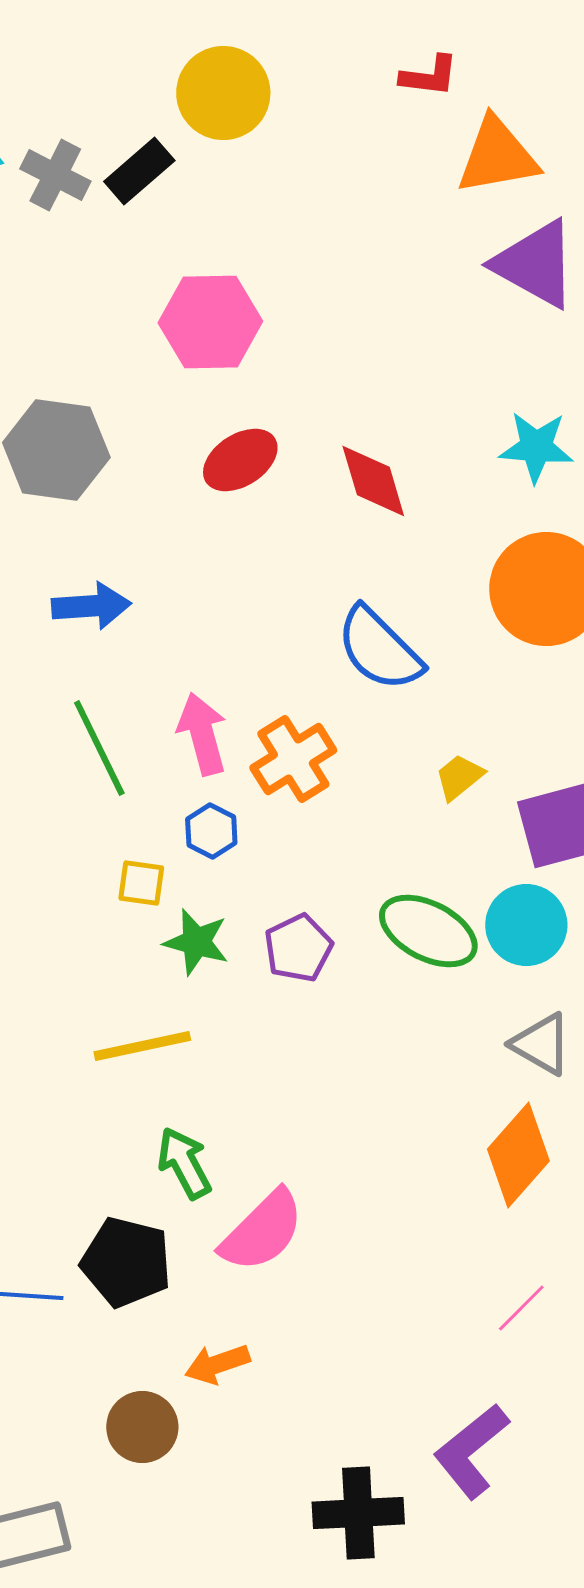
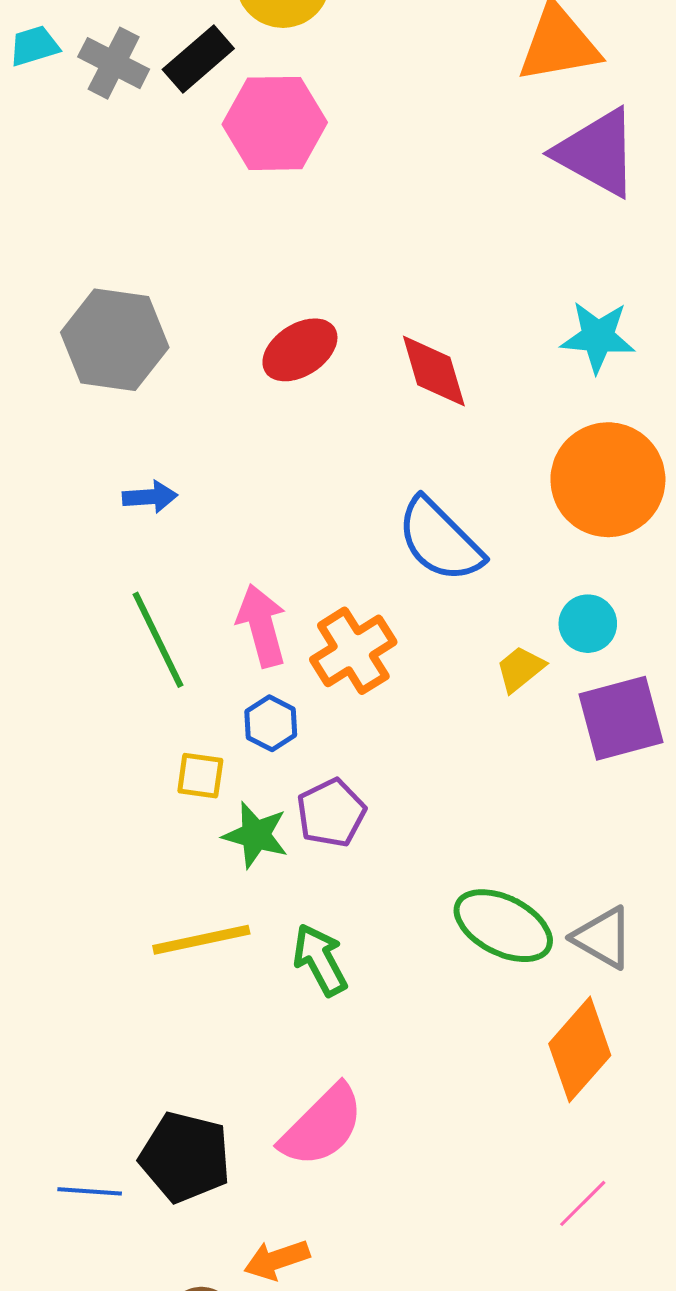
pink hexagon: (210, 322) -> (275, 123), moved
blue arrow: (91, 606) -> (150, 497), size x0.7
cyan circle: (526, 925) -> (588, 624), moved, size x0.7
green ellipse: (428, 931) -> (503, 926), moved
purple pentagon: (298, 948) -> (331, 813), moved
green arrow: (184, 1163) -> (320, 960), moved

